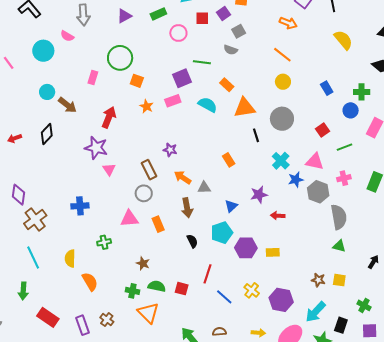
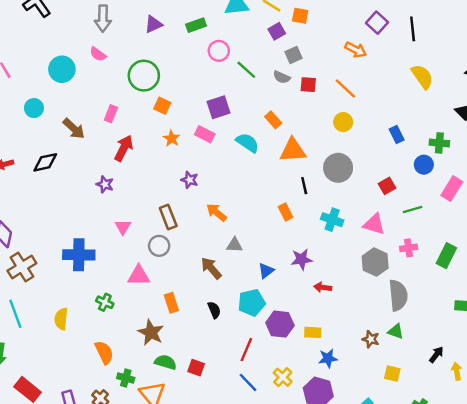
red square: (202, 18) -> (308, 85), moved
pink semicircle: (67, 36) -> (98, 54), moved
cyan circle: (43, 51) -> (62, 69), moved
green line: (202, 62) -> (246, 70), moved, turned 30
pink rectangle: (93, 77) -> (111, 114), moved
cyan circle: (47, 92) -> (34, 108), moved
pink rectangle: (173, 101) -> (205, 134), turned 42
black diamond: (47, 134) -> (45, 162), turned 30
purple star: (96, 148) -> (105, 184), size x0.6
purple star: (170, 150) -> (190, 180), moved
orange rectangle: (229, 160) -> (286, 212), moved
cyan cross: (281, 161) -> (332, 220), turned -30
pink triangle: (109, 169) -> (123, 227), moved
orange arrow: (183, 177) -> (216, 212), moved
blue star: (296, 180) -> (328, 358), moved
blue cross: (80, 206) -> (79, 255), size x1.4
brown arrow: (187, 208) -> (211, 268), turned 144
orange rectangle: (158, 224) -> (171, 303), moved
green cross: (104, 242) -> (105, 302), turned 32
brown star: (143, 263) -> (151, 333), size x1.5
red line: (207, 274) -> (246, 350), moved
brown star: (318, 280) -> (371, 339), moved
orange semicircle: (90, 282) -> (104, 352), moved
green cross: (132, 291) -> (126, 378), moved

